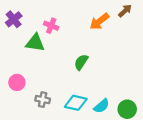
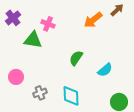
gray cross: (43, 100) -> (40, 93), turned -32
cyan diamond: (76, 103) -> (71, 96), turned 75
cyan semicircle: (101, 106) -> (105, 70), moved

